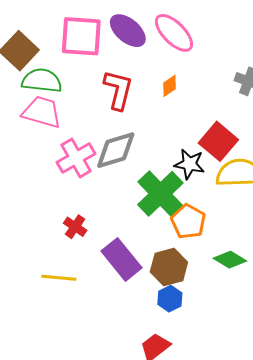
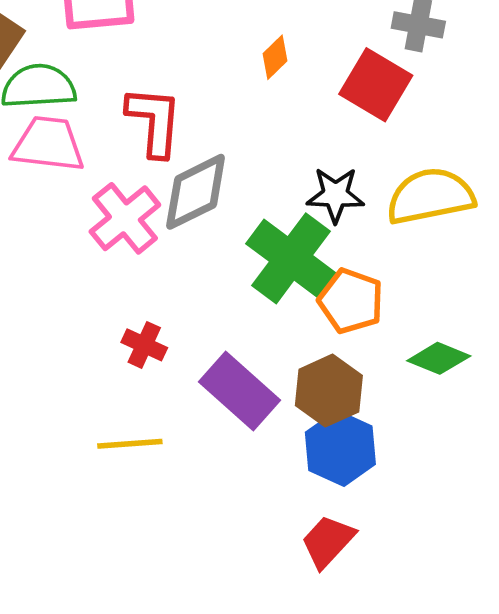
red L-shape: (118, 90) -> (154, 121), moved
red square: (218, 141) -> (376, 85), moved
blue hexagon: (170, 299) -> (340, 448), size x1.5

